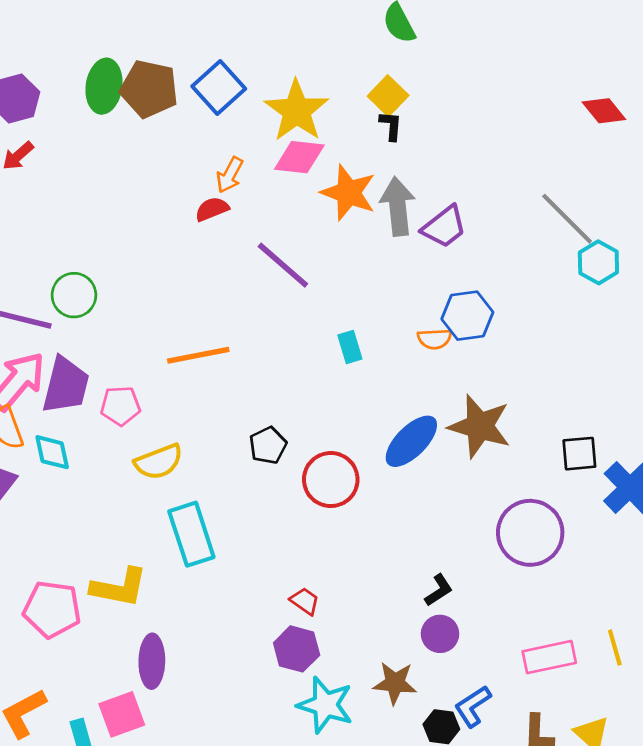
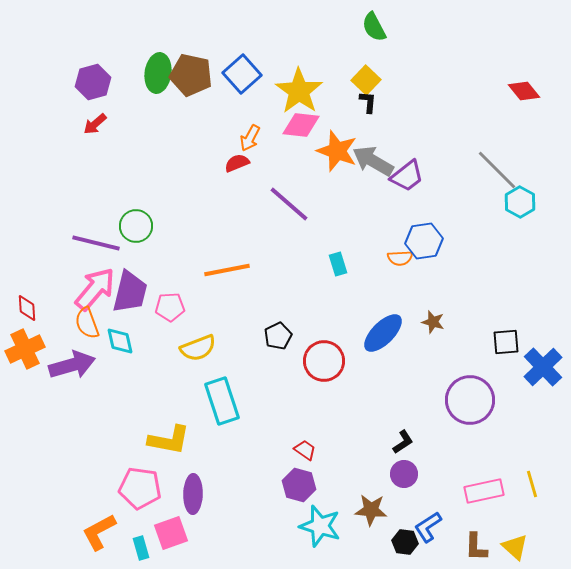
gray arrow: (398, 206) -> (373, 161), turned -54
brown star: (480, 426) -> (433, 322), size x0.5
pink pentagon: (52, 609) -> (140, 488), moved

